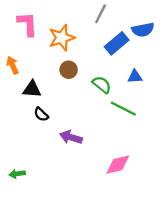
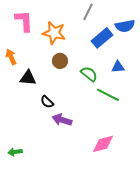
orange star: (62, 38) -> (54, 33), turned 30
black semicircle: (41, 114) -> (47, 102), moved

